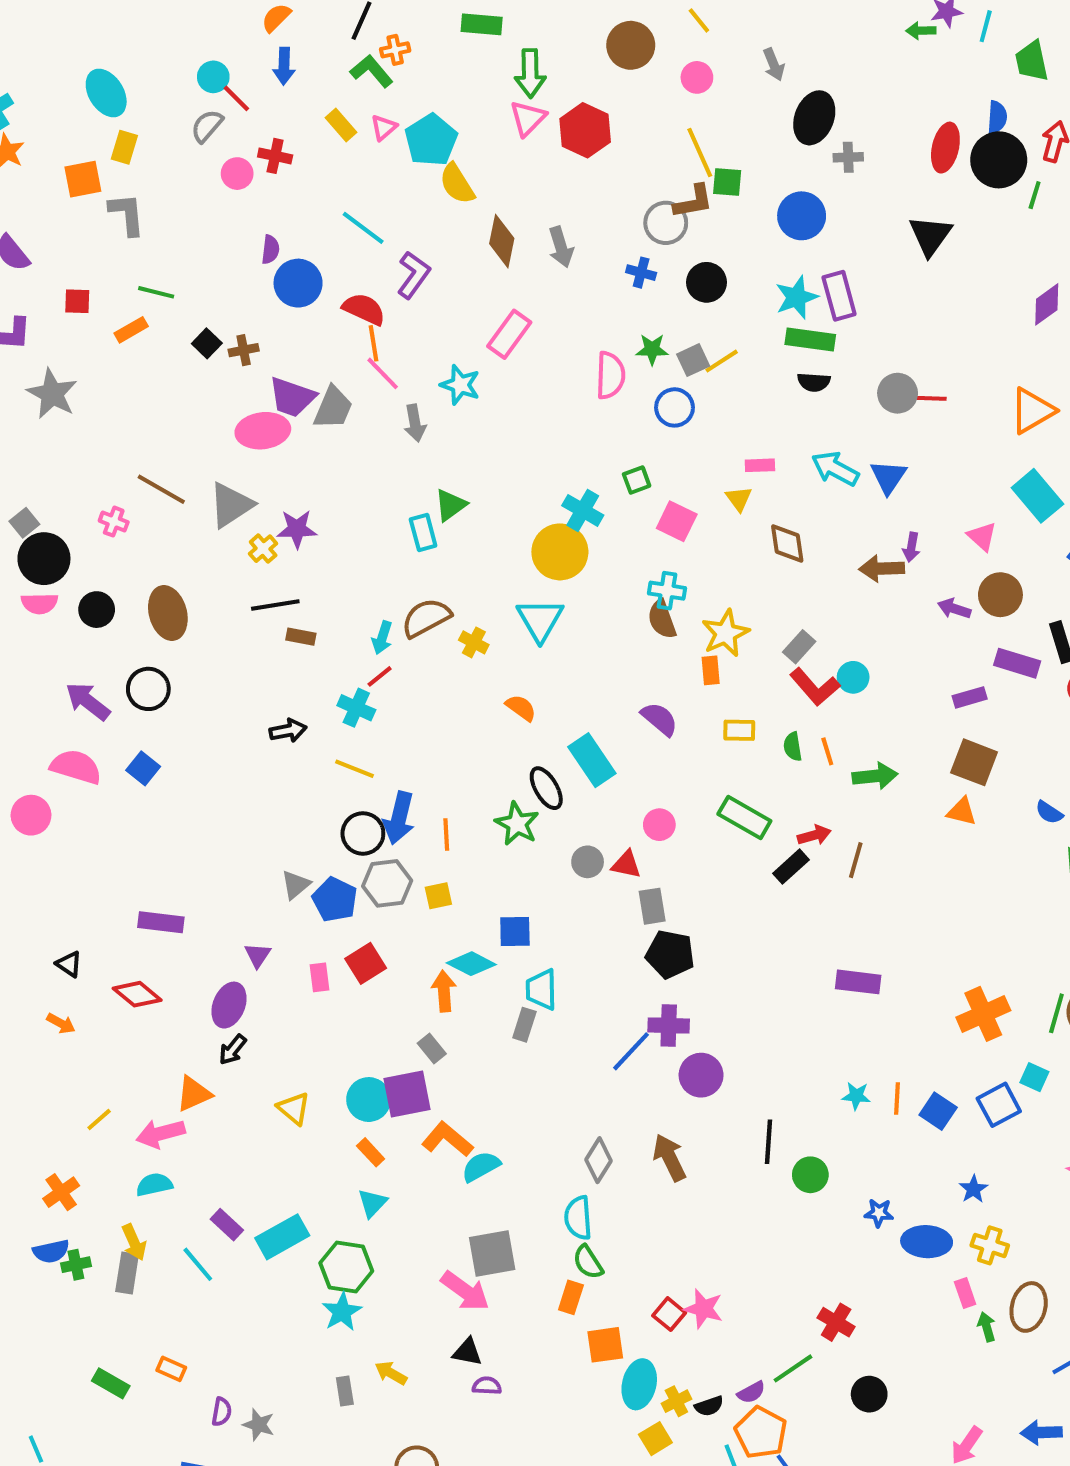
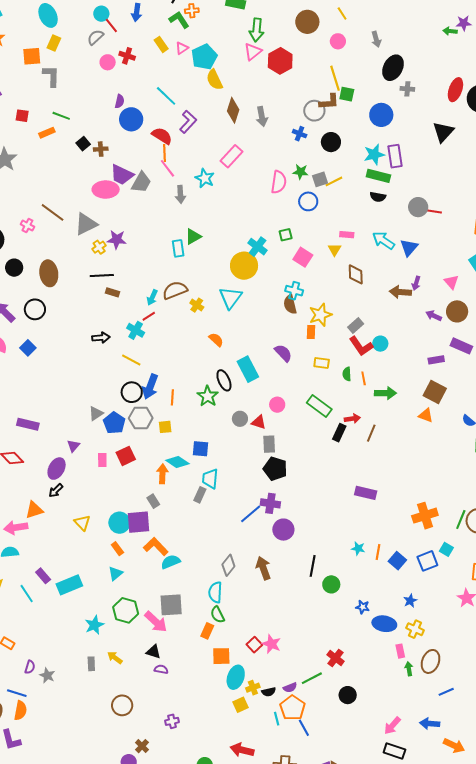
black rectangle: (791, 867) -> (339, 433), turned -30
green hexagon: (346, 1267) -> (126, 610), moved

